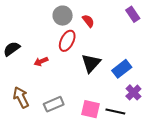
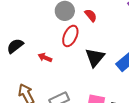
red arrow: (41, 61) -> (45, 57), turned 48

